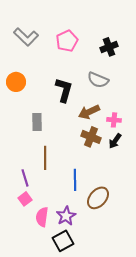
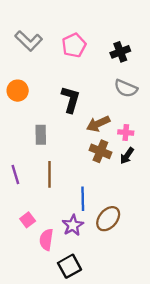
gray semicircle: (98, 80) -> (126, 88), moved
purple line: (25, 178) -> (15, 174), moved
purple star: (66, 216) -> (73, 225), moved

